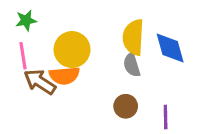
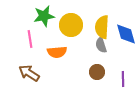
green star: (26, 20) -> (44, 16), moved, size x1.5
yellow circle: (72, 50) -> (71, 25), moved
brown arrow: (40, 82) -> (29, 73), moved

